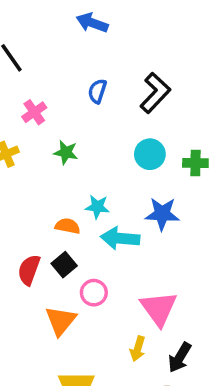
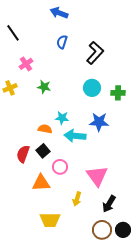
blue semicircle: (97, 91) -> (62, 42), moved
orange triangle: (61, 321) -> (41, 183), turned 48
yellow arrow: (138, 349) -> (77, 199), moved

